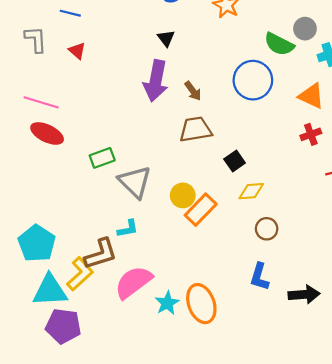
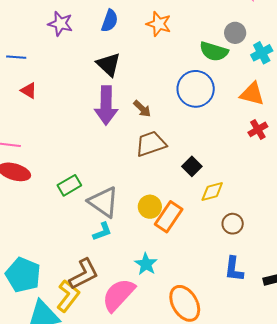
black triangle: (166, 38) -> (109, 64), size x1.5
cyan L-shape: (128, 229) -> (102, 232), moved
cyan star: (167, 303) -> (146, 264), moved

